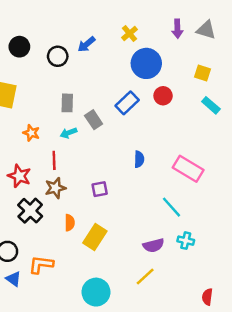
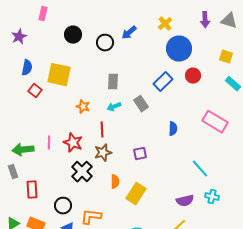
gray rectangle: (94, 120) -> (141, 104), moved
pink rectangle: (188, 169) -> (215, 122), moved

